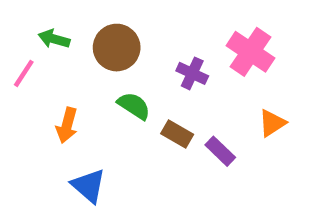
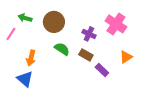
brown rectangle: (177, 134) -> (86, 55), moved
blue triangle: (89, 186) -> (25, 79), moved

